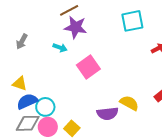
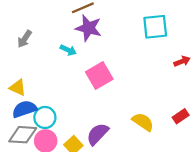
purple semicircle: (107, 114) -> (98, 134), moved, turned 135

